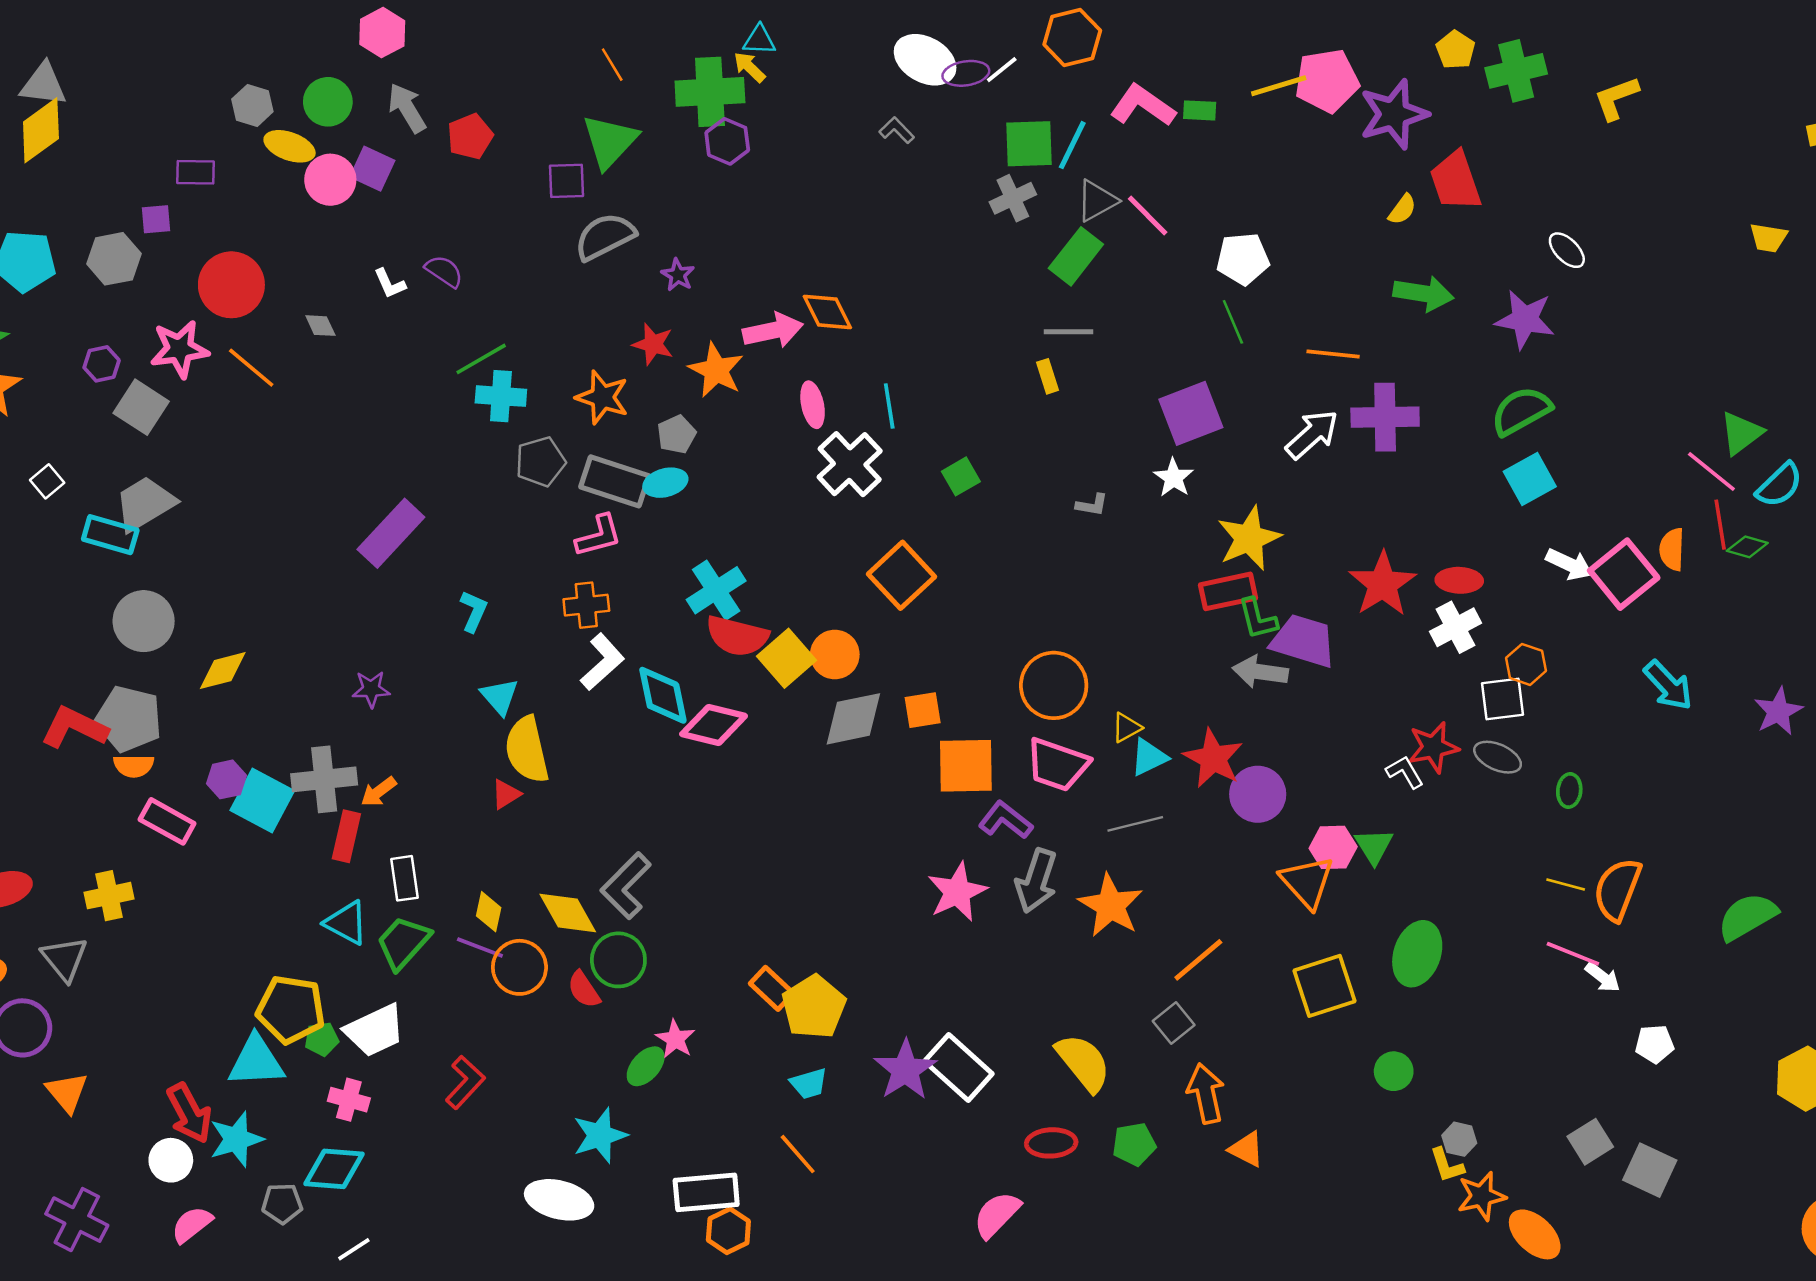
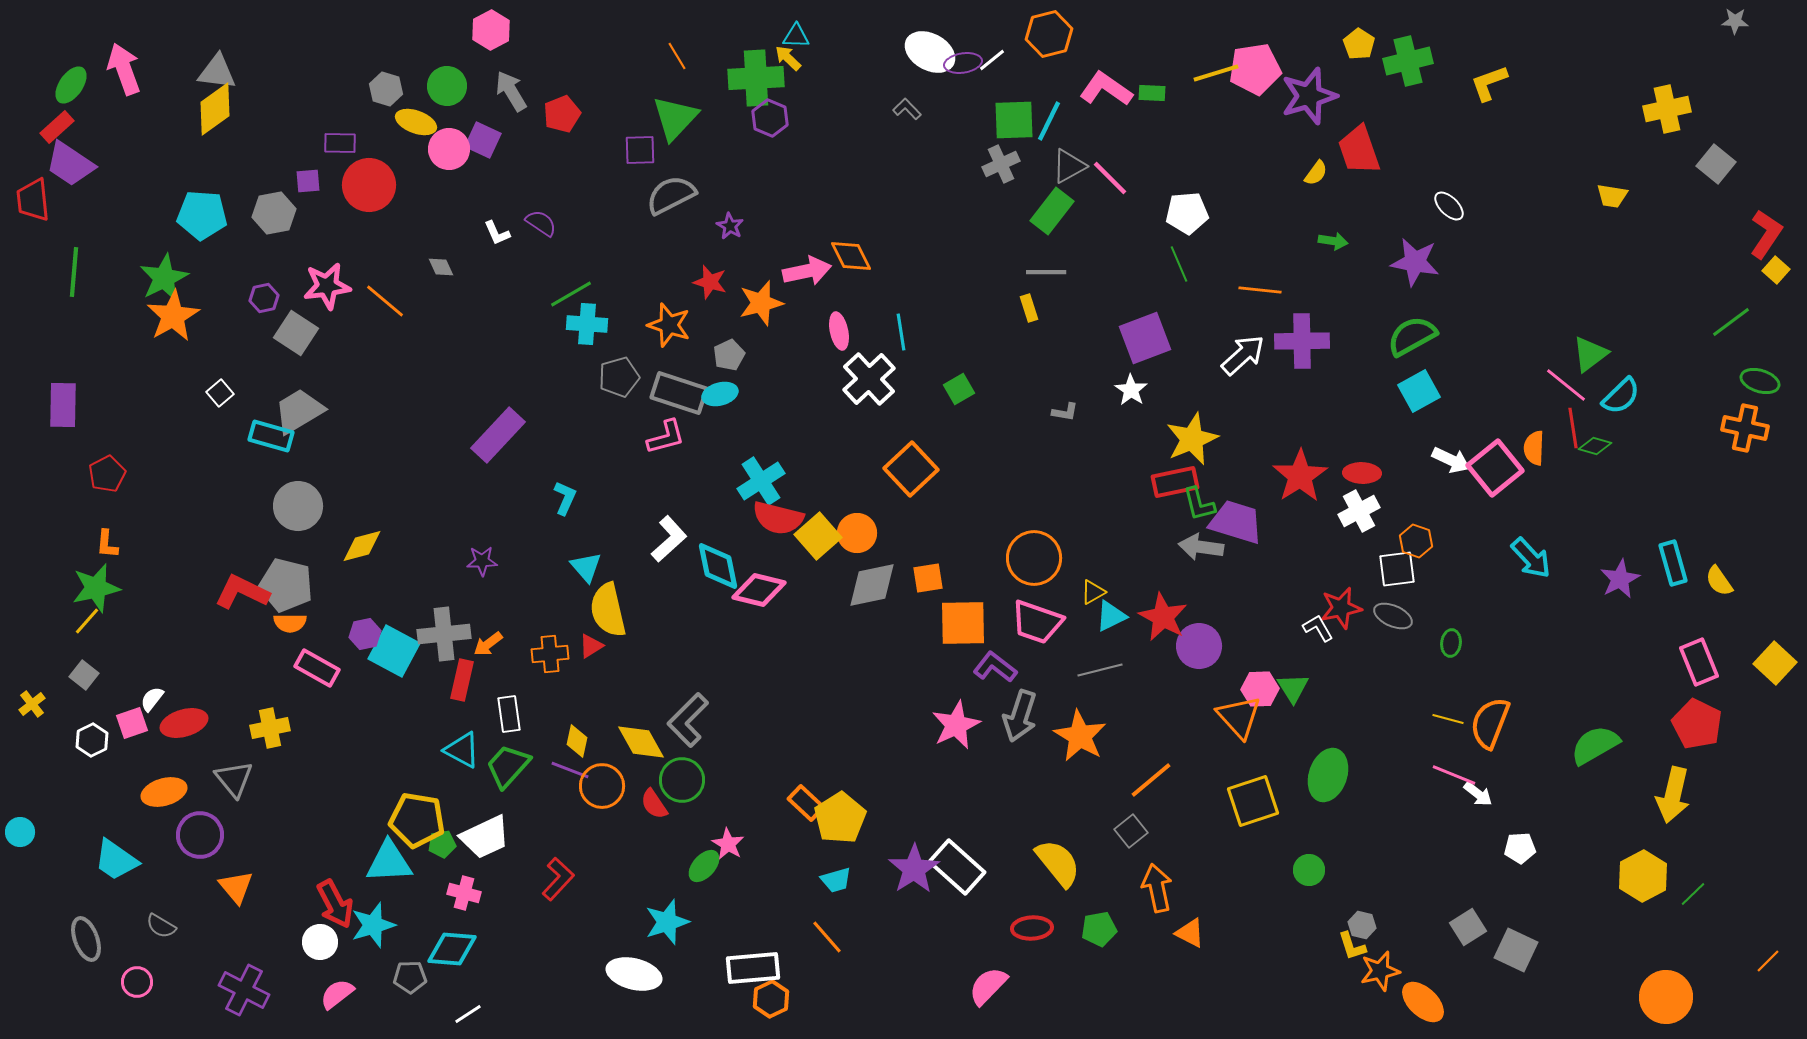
red circle: (231, 285) -> (369, 185), moved
green arrow: (1423, 293) -> (1333, 241), size x0.6
orange star: (716, 370) -> (761, 303), turned 30
orange cross: (586, 605) -> (550, 654), moved

